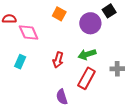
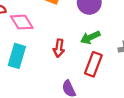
cyan rectangle: (20, 62) -> (17, 56), size x1.5

